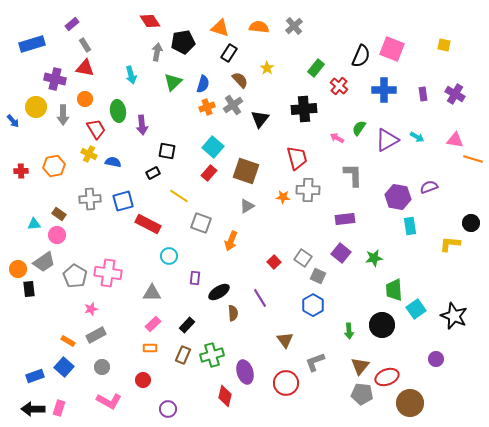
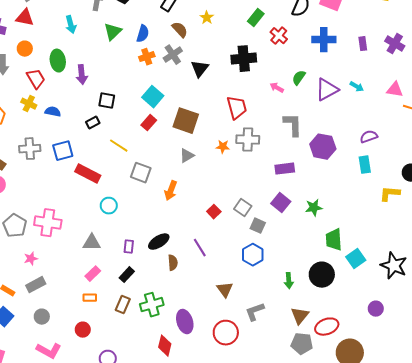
purple hexagon: (398, 197) -> (323, 147), moved
cyan rectangle: (410, 226) -> (365, 165), moved
purple rectangle: (195, 278) -> (129, 247), moved

